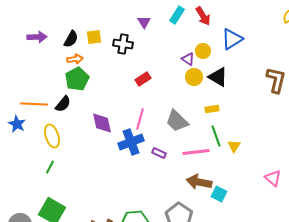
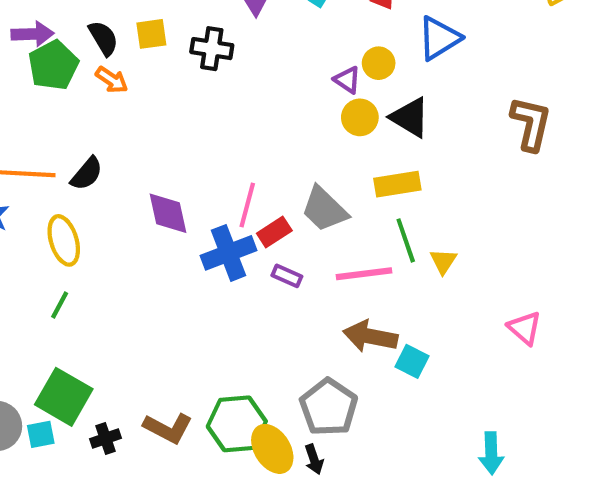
black semicircle: (71, 39) -> (103, 38), turned -60
orange arrow: (75, 59) -> (112, 80), turned 42
green pentagon: (77, 79) -> (53, 65), moved
red rectangle: (143, 79) -> (274, 232), moved
yellow rectangle: (212, 109) -> (397, 184), size x1.5

